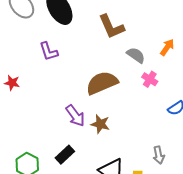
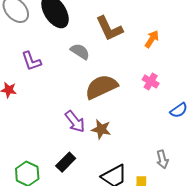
orange arrow: (167, 47) -> (152, 39), moved
purple L-shape: (49, 51) -> (31, 61), moved
gray semicircle: (136, 55) -> (80, 51), moved

